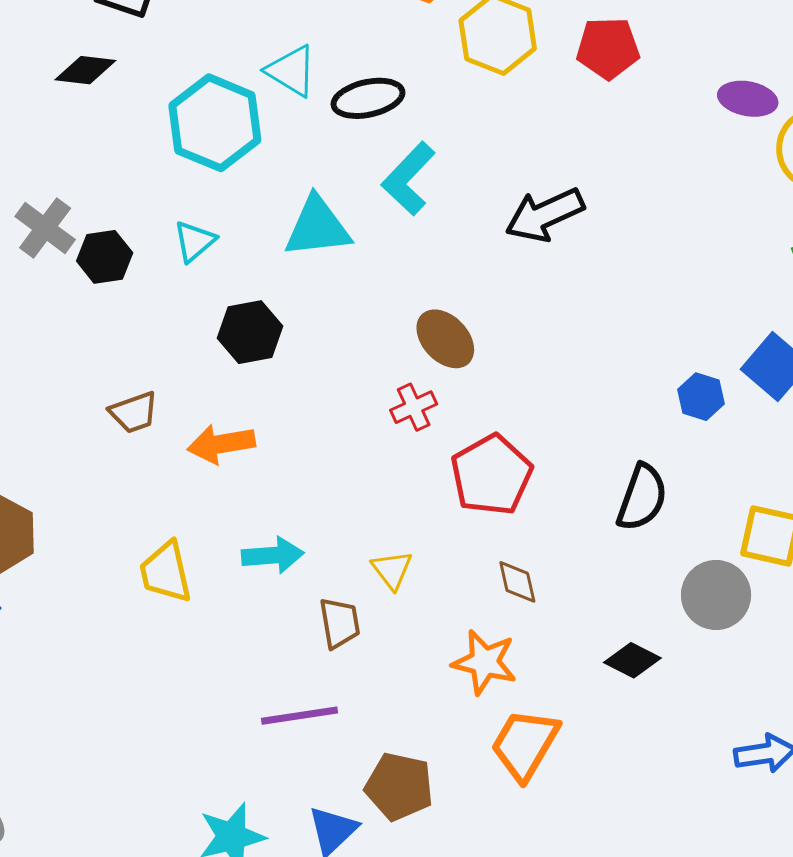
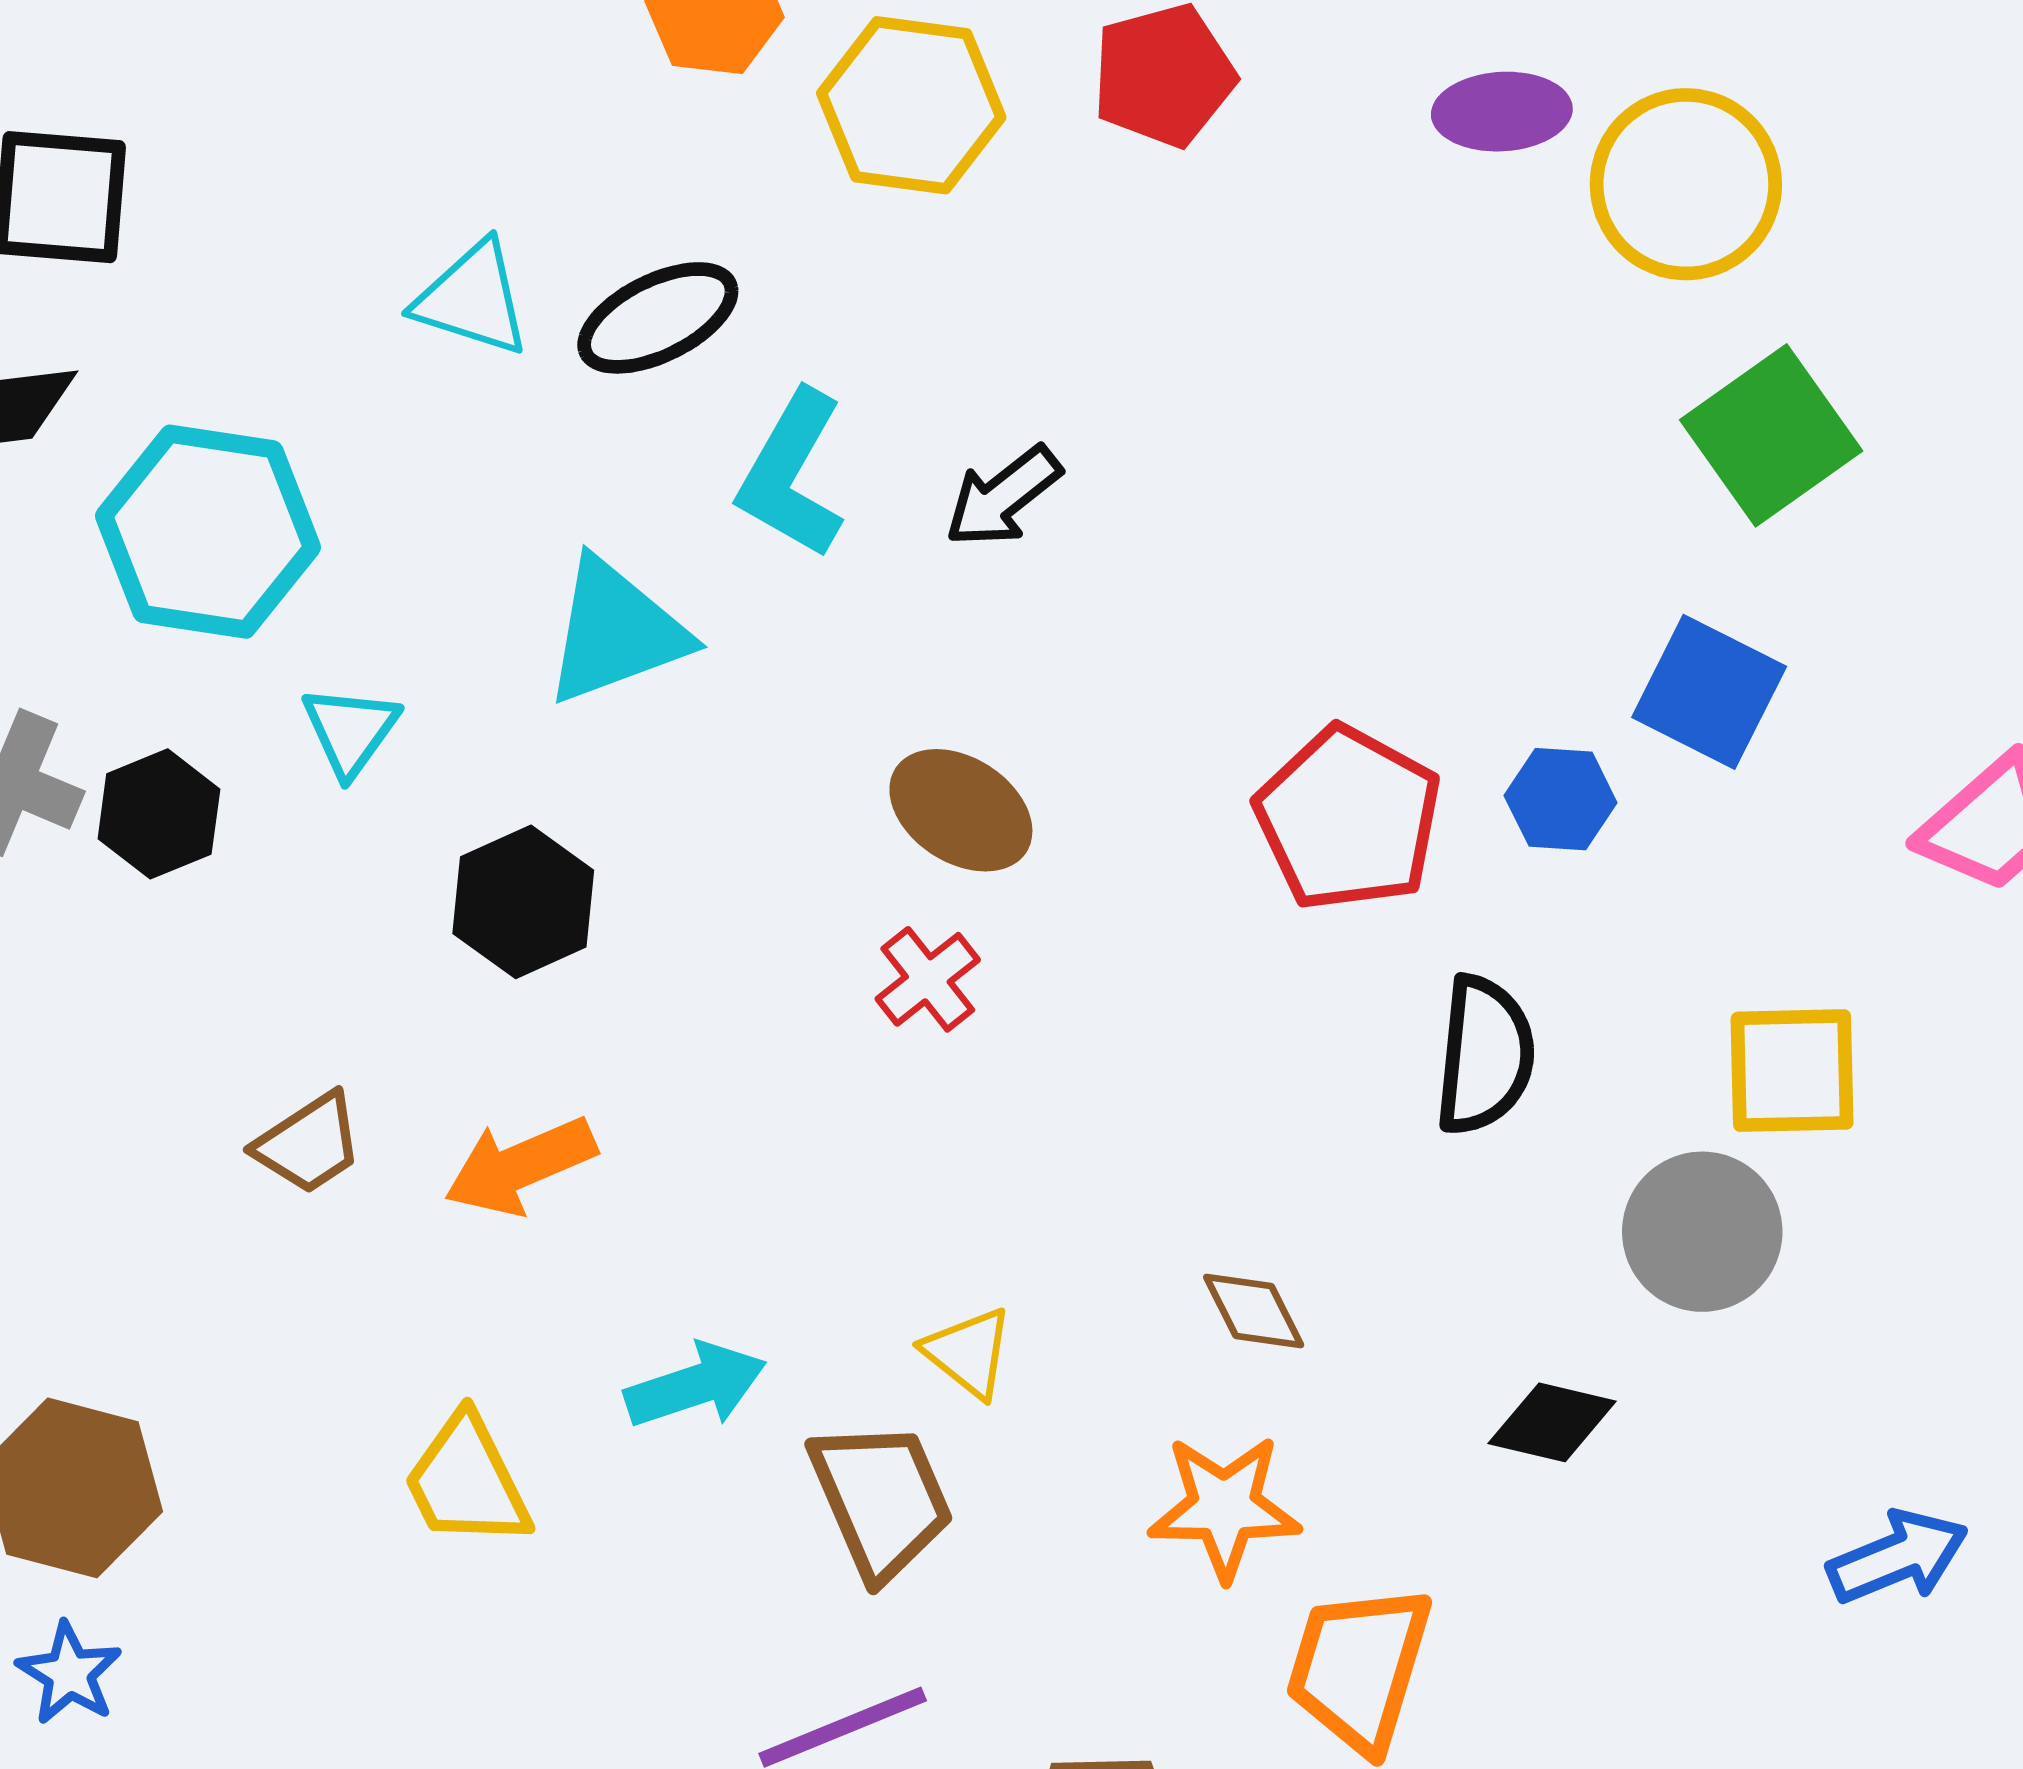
cyan hexagon: (215, 123) -> (208, 532), moved
black arrow: (545, 215) -> (1003, 497), moved, size x0.7
red pentagon: (491, 475) -> (1348, 819), moved
brown trapezoid: (340, 623) -> (881, 1499), size x1.4

